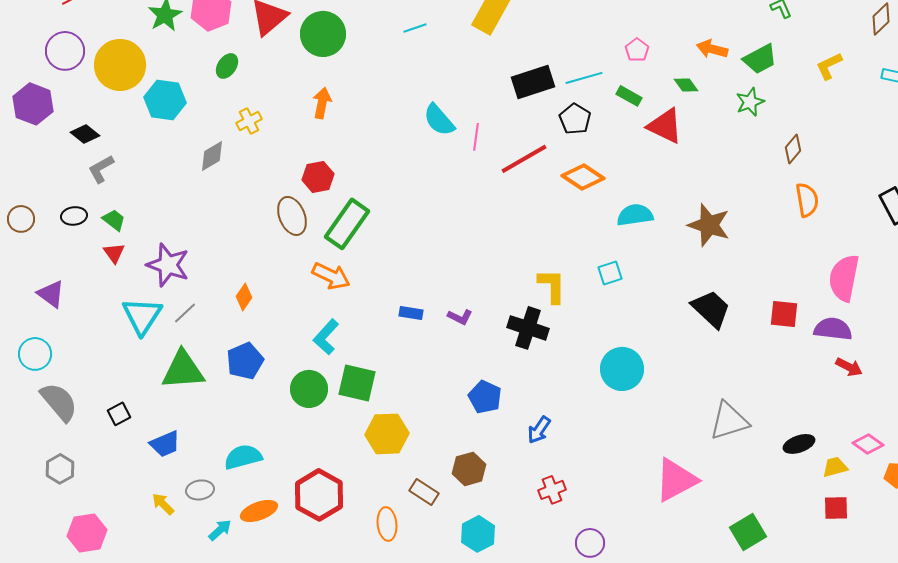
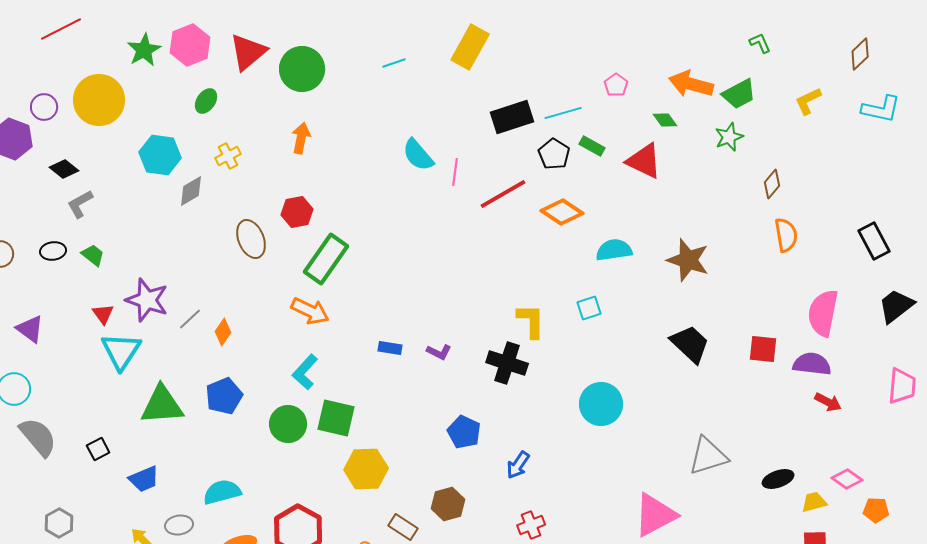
orange arrow: (712, 49) -> (691, 84), size x1.4
purple circle: (65, 51) -> (44, 107), moved, size x0.7
green rectangle: (629, 96) -> (592, 146), moved
cyan hexagon: (165, 100) -> (160, 155), moved
brown ellipse: (292, 216) -> (251, 239), moved
red triangle: (114, 253) -> (103, 314), moved
gray line: (185, 313) -> (190, 319), moved
gray hexagon: (60, 469) -> (59, 523), moved

